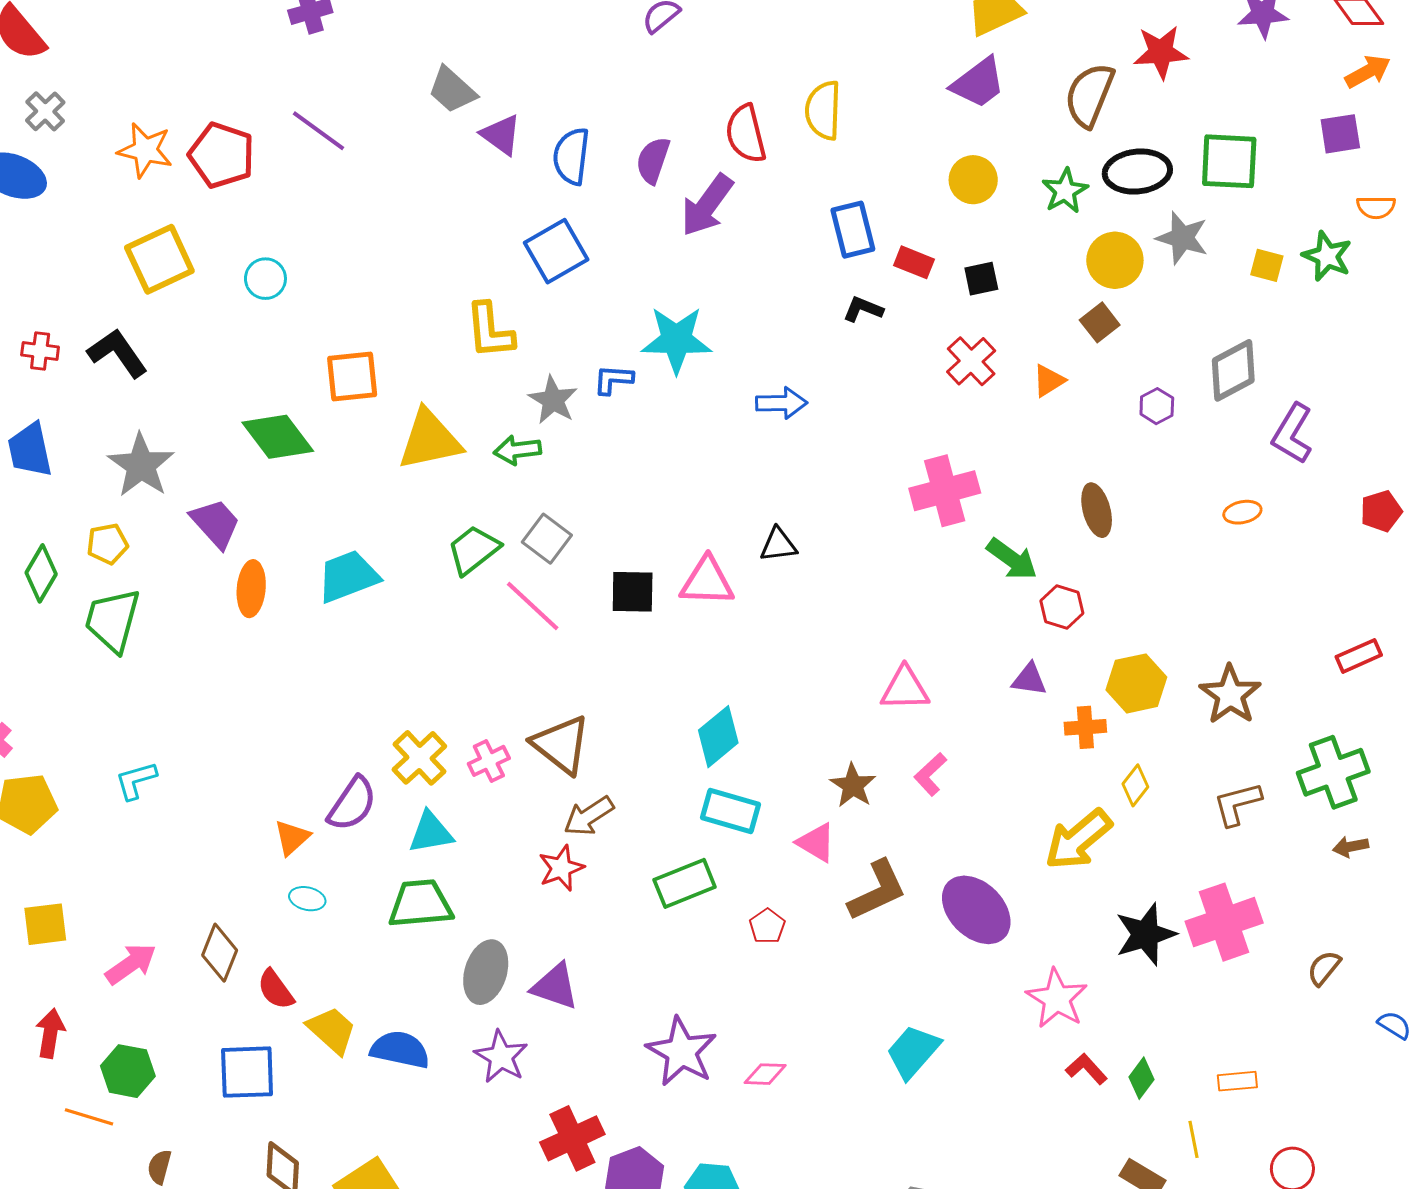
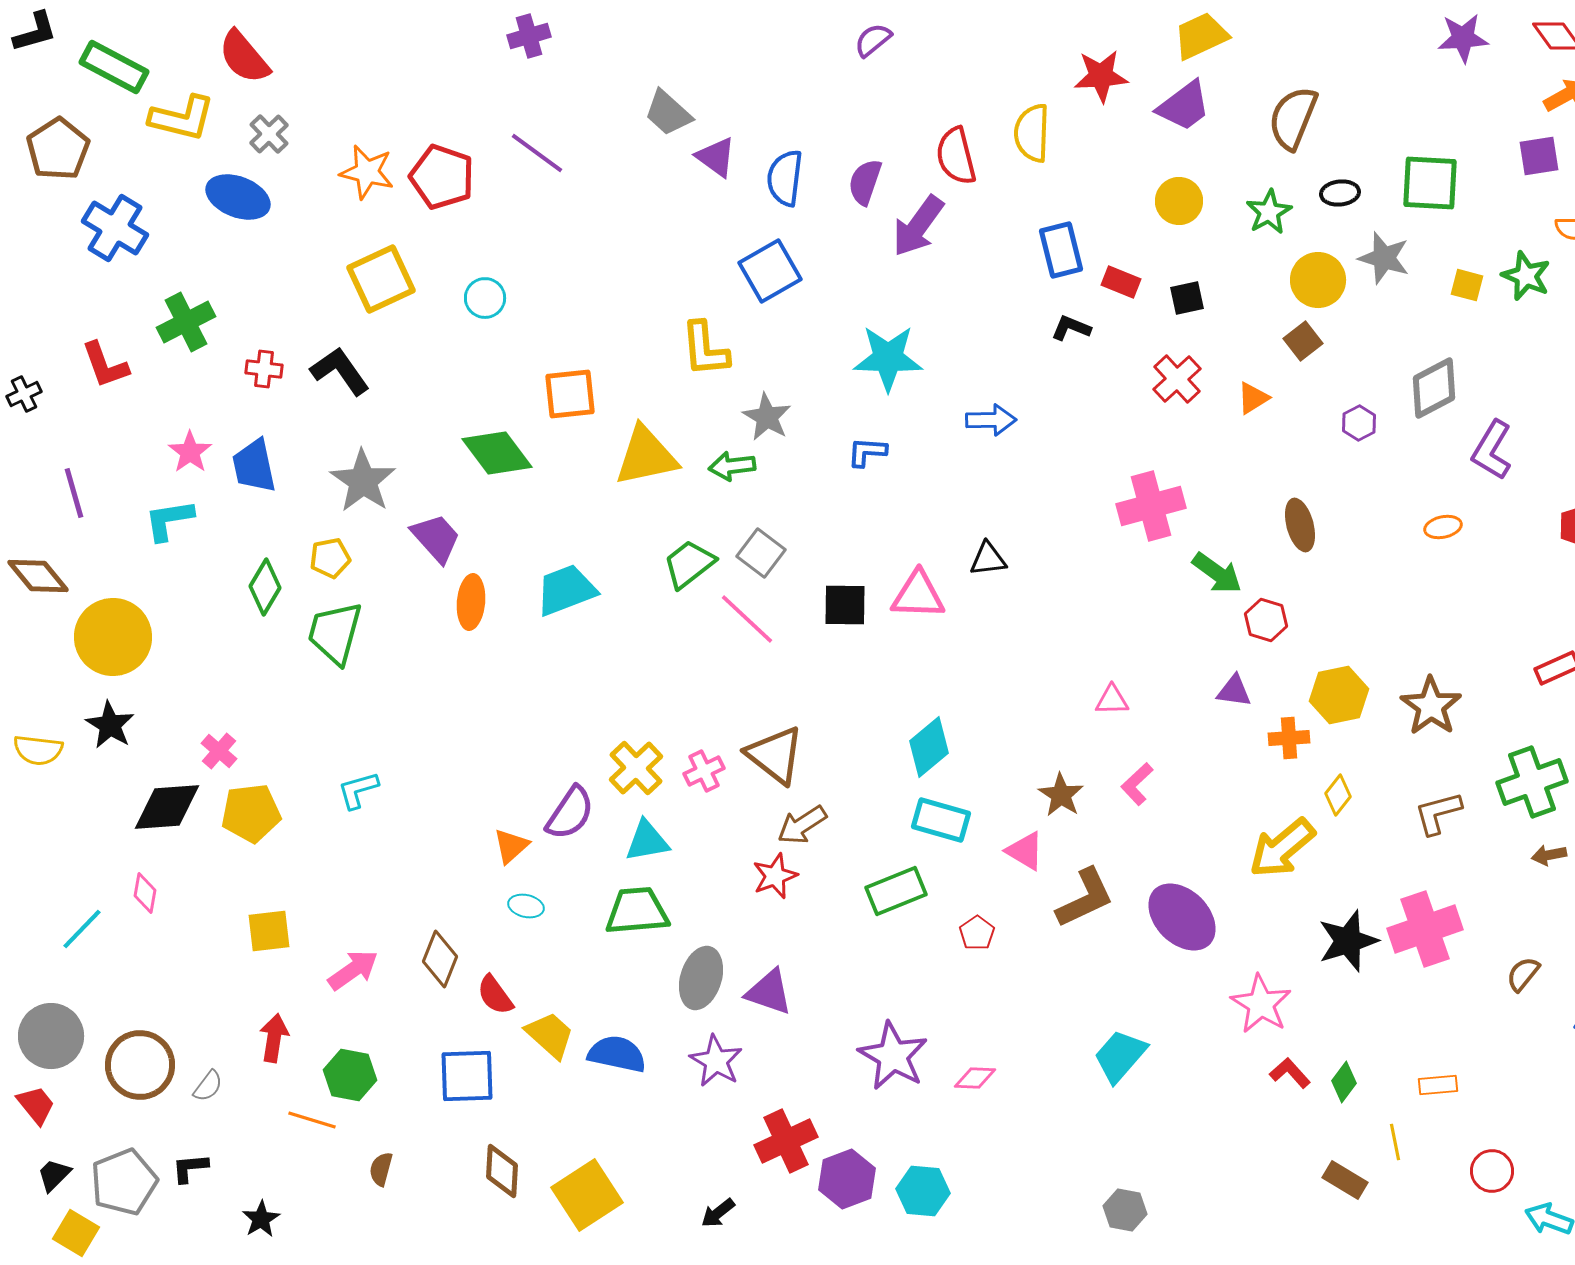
red star: (1161, 52) -> (1101, 76), moved
black ellipse: (1137, 172) -> (1340, 193), size x0.6
blue L-shape: (613, 380) -> (867, 452), moved
pink triangle: (905, 689) -> (1112, 700), size x0.7

